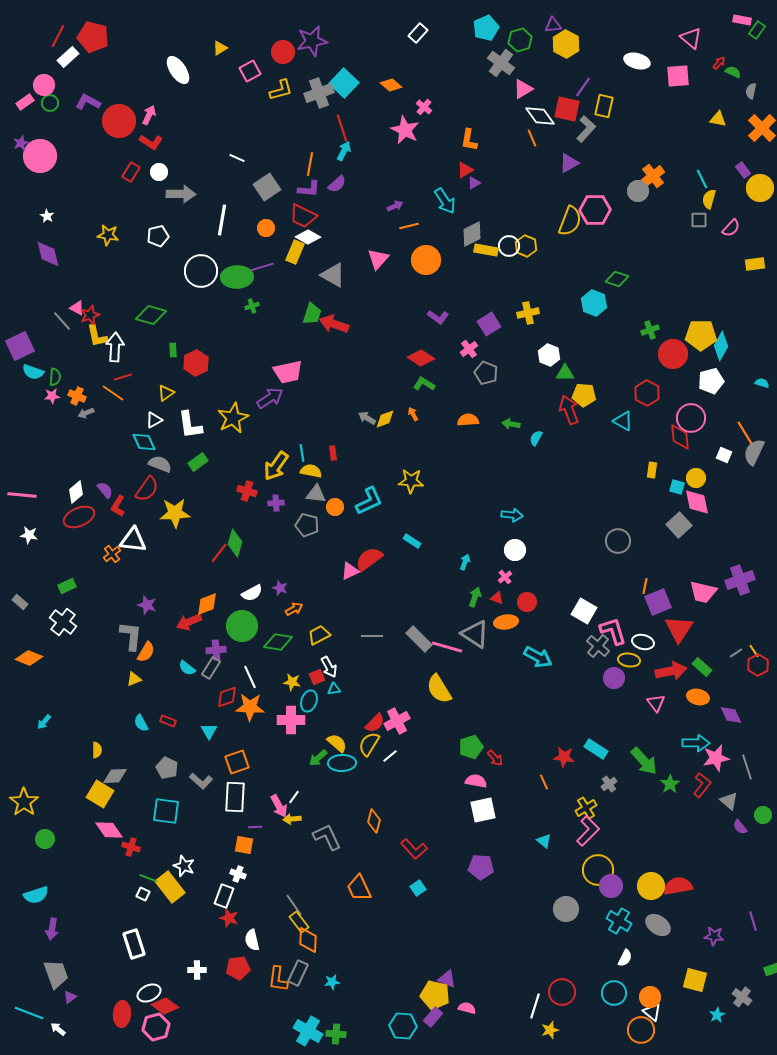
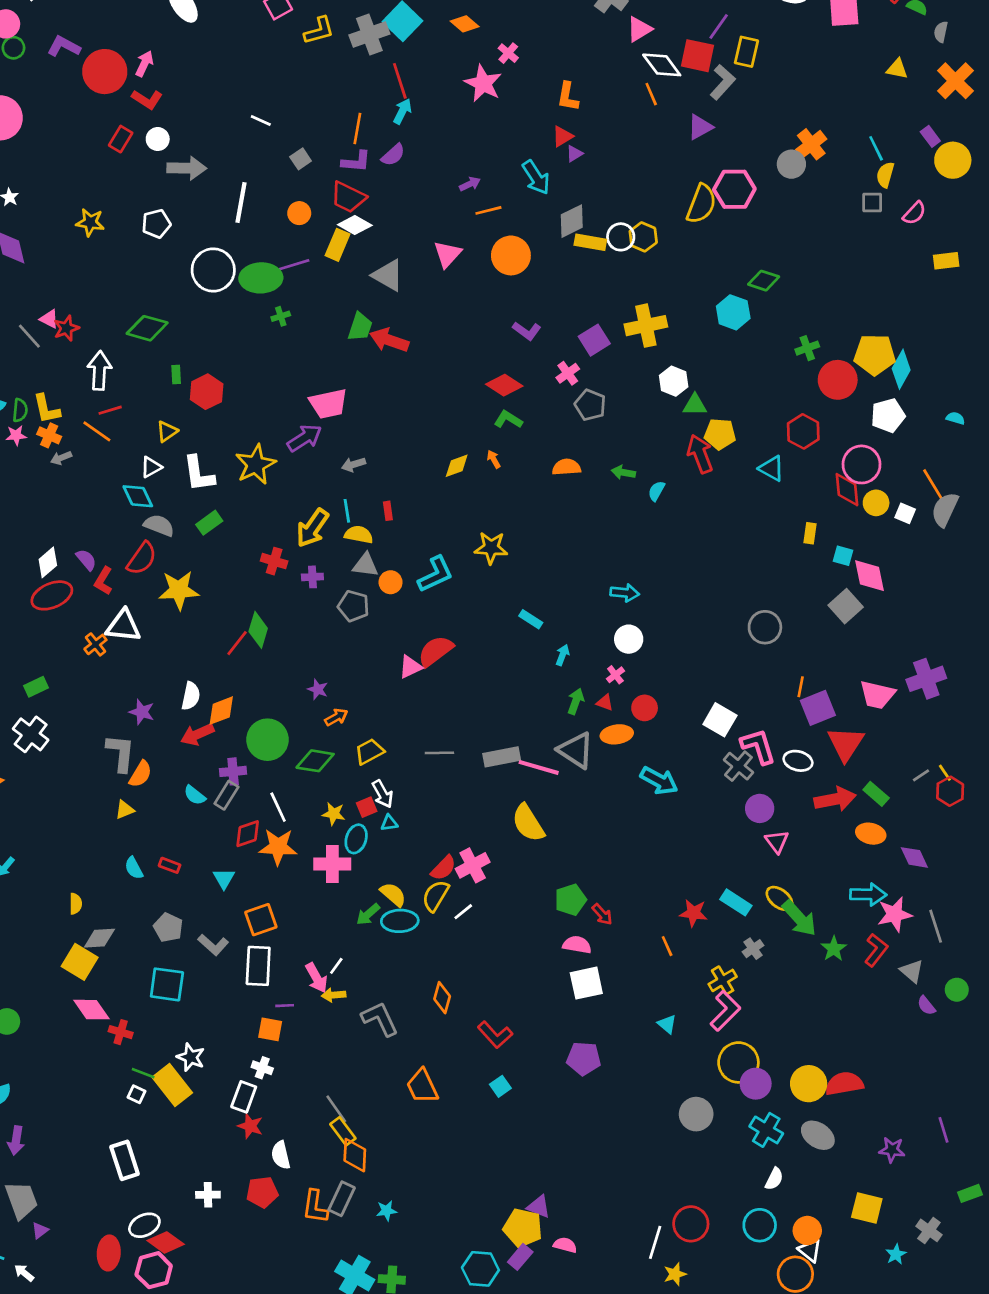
gray square: (267, 187) -> (301, 159), size x0.6
yellow cross: (528, 313) -> (646, 326), size x1.4
yellow L-shape: (97, 336) -> (47, 409), moved
gray arrow: (367, 418) -> (353, 464), moved, turned -48
yellow circle: (696, 478) -> (876, 503), moved
cyan rectangle: (412, 541) -> (531, 619), moved
white semicircle: (252, 593) -> (191, 696), moved, turned -50
gray rectangle: (419, 639) -> (502, 757), turned -56
yellow ellipse: (629, 660) -> (779, 898), moved, turned 30
pink triangle: (656, 703) -> (777, 842), moved

